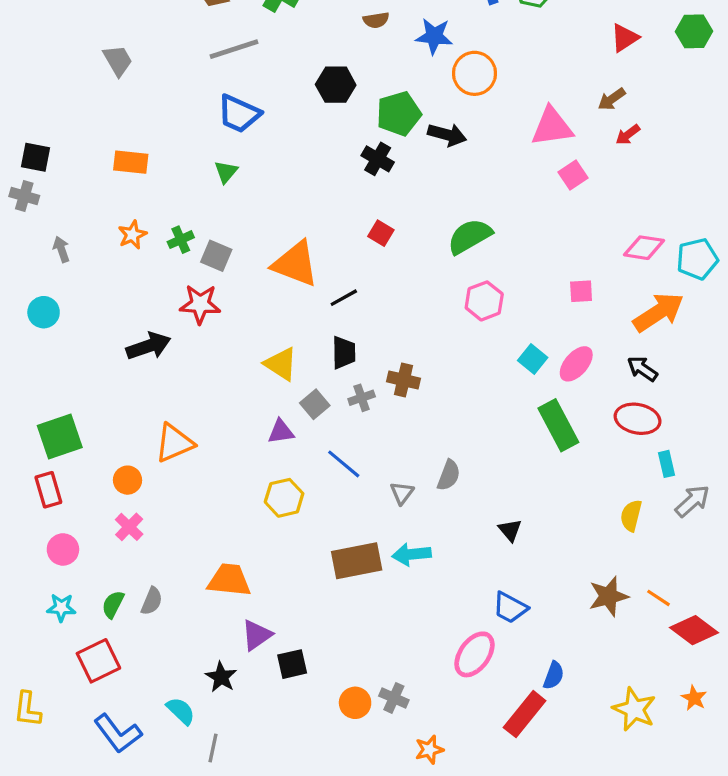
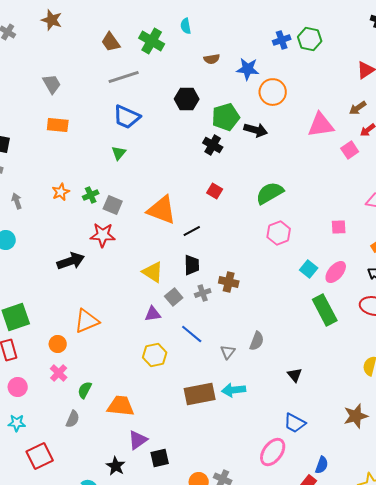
orange rectangle: (131, 162) -> (58, 125), moved
pink square: (573, 175) -> (350, 150), moved
green semicircle: (113, 604) -> (85, 390), moved

